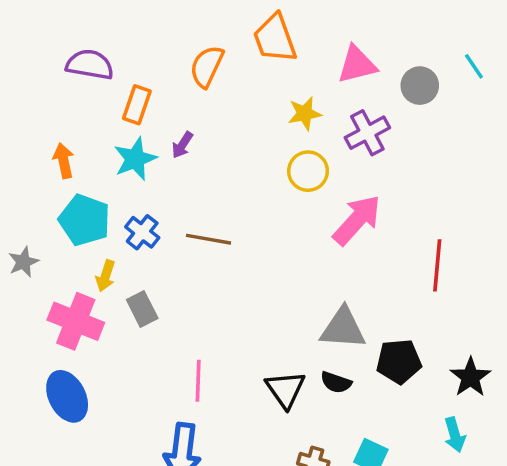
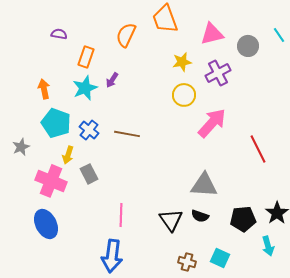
purple semicircle: (90, 65) -> (59, 34), size x0.6
red line: (437, 265) -> (258, 149), turned -32
black pentagon: (399, 361) -> (243, 219), moved

